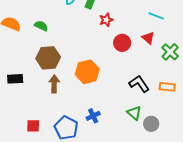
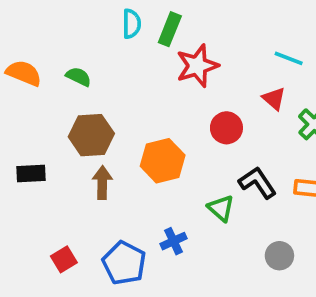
red star: (106, 20) -> (197, 66), size x1.6
red circle: (122, 43) -> (226, 128), moved
green triangle: (134, 113) -> (221, 208), moved
red square: (33, 126) -> (64, 259), turned -32

